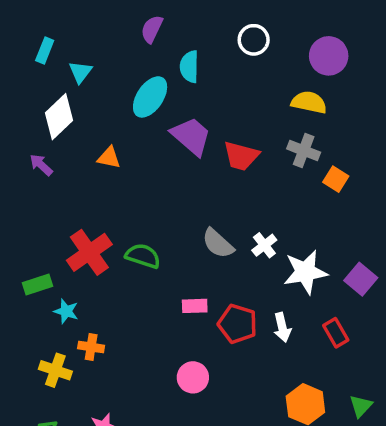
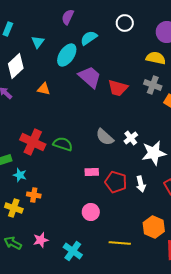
cyan semicircle: (189, 67) -> (89, 38), turned 54
cyan triangle: (80, 72) -> (38, 42), moved
red cross: (89, 252) -> (33, 142), turned -30

